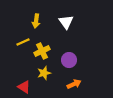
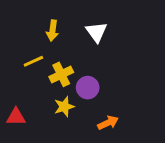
purple circle: (69, 60) -> (88, 88), moved
red triangle: (24, 87) -> (16, 117), moved, turned -32

